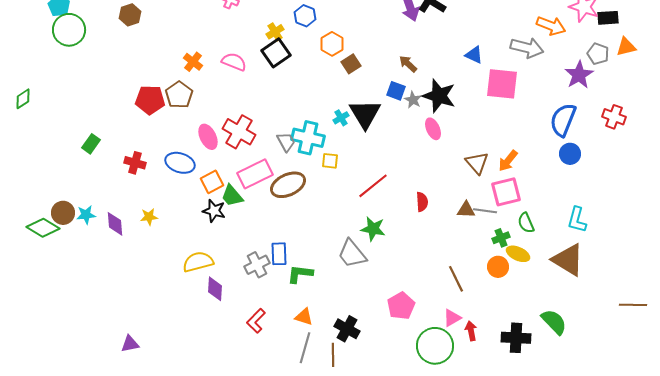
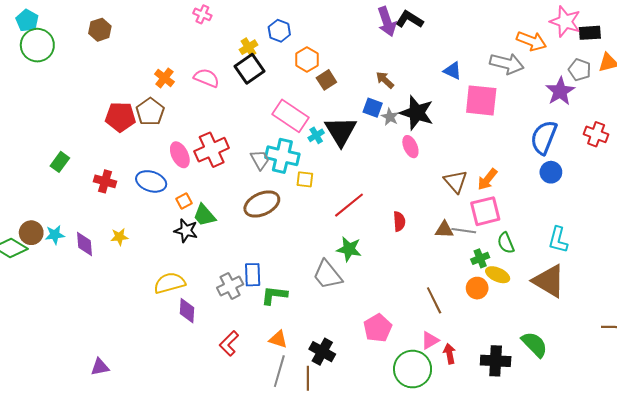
red cross: (239, 132) -> (212, 150), turned 36
pink rectangle: (255, 174) -> (291, 116), moved, turned 60
orange square: (212, 182) -> (184, 201), size x0.7

